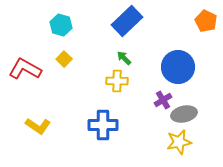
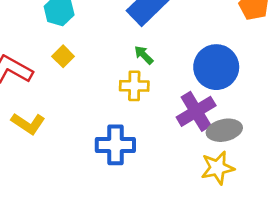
purple cross: (163, 100) -> (196, 111), size x1.6
yellow L-shape: (38, 126) -> (28, 123), moved

